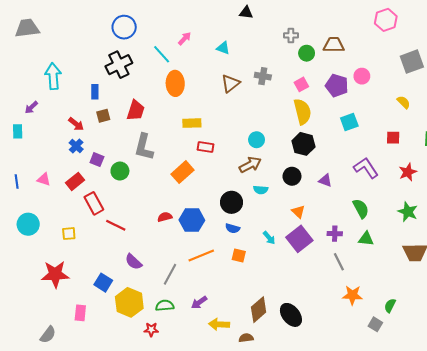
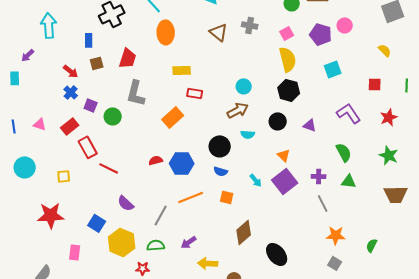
brown triangle: (230, 83) -> (219, 32), turned -42
brown diamond: (259, 310) -> (244, 232), moved
gray square: (375, 324) -> (335, 263), moved

